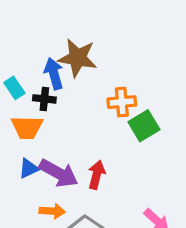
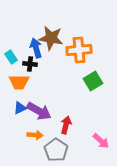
orange cross: (122, 102) -> (79, 50), moved, size x1.4
red arrow: (97, 175) -> (66, 125), moved

